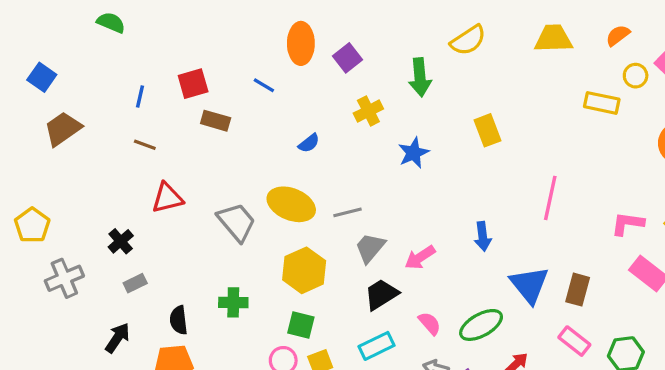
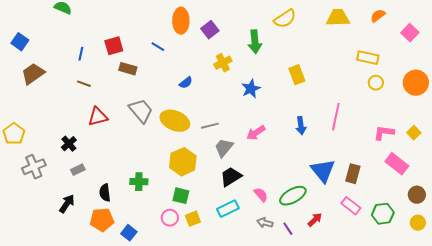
yellow circle: (636, 76) -> (376, 83), moved
gray trapezoid: (237, 222) -> (141, 111), moved
blue arrow: (483, 237) -> (301, 126), moved
pink arrow: (420, 257) -> (256, 133), moved

